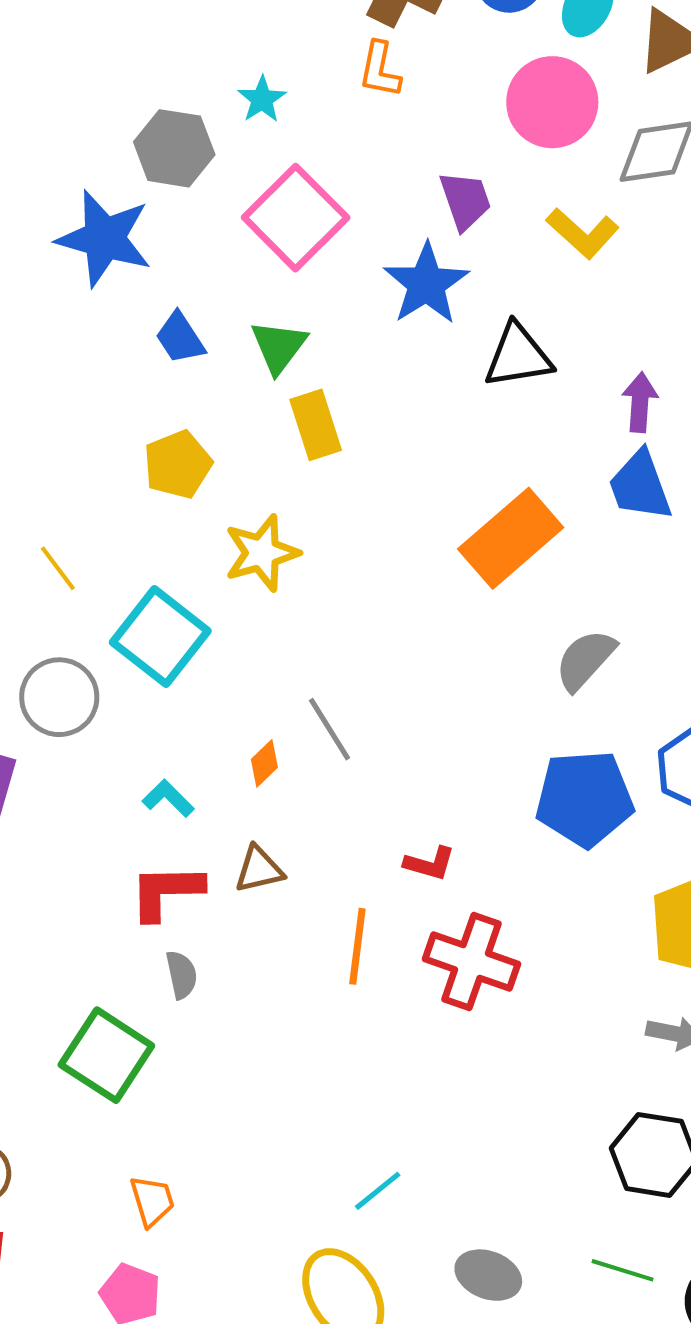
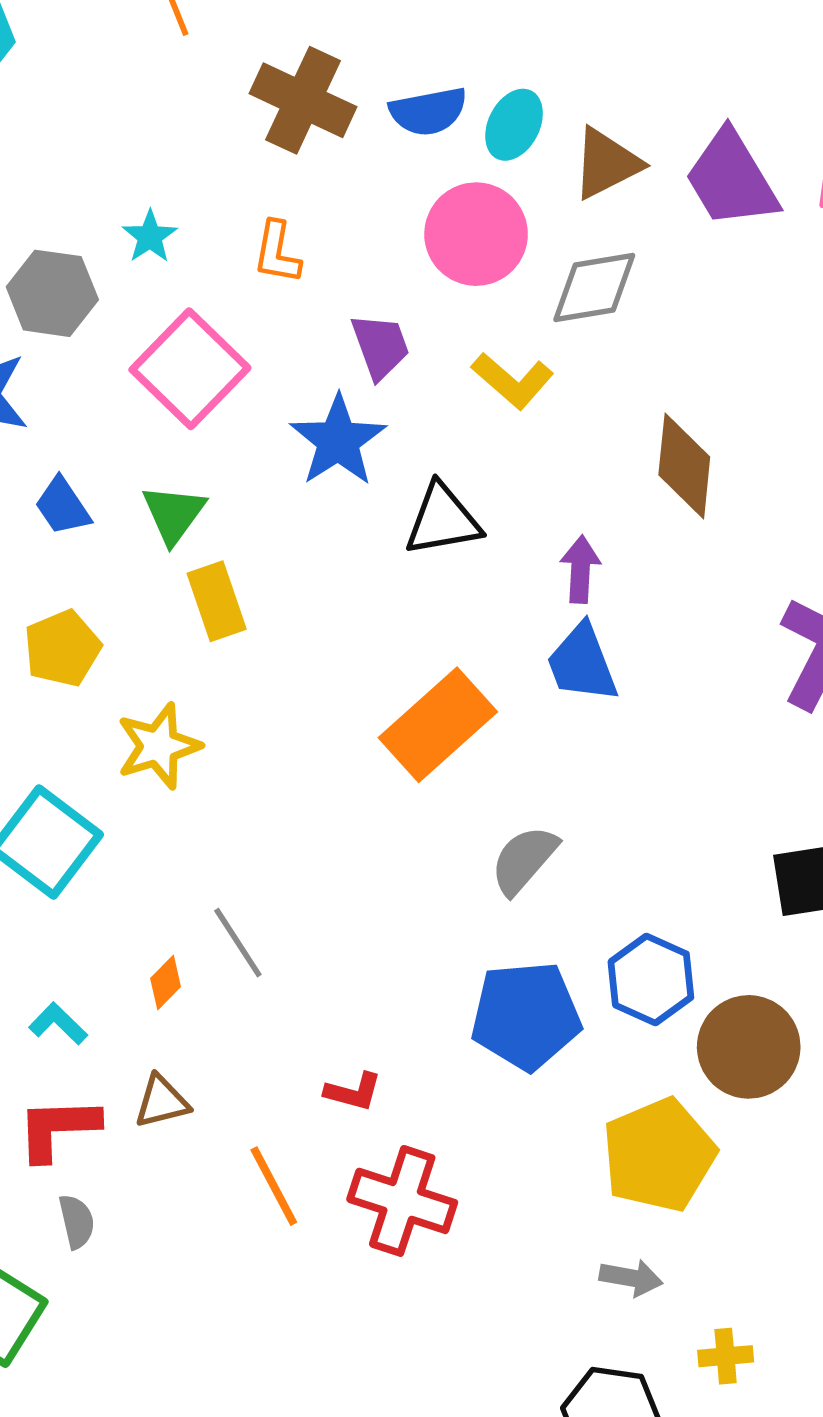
orange L-shape: (380, 70) -> (277, 252), moved
orange line: (357, 946) -> (274, 1186), turned -34

